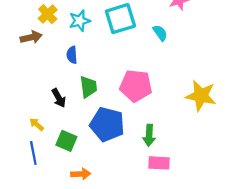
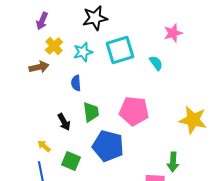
green arrow: (149, 135) -> (173, 162), moved

